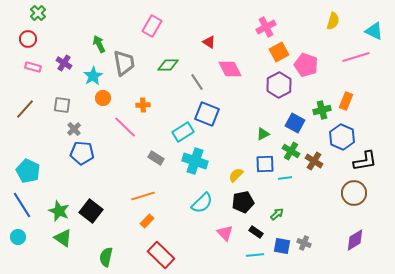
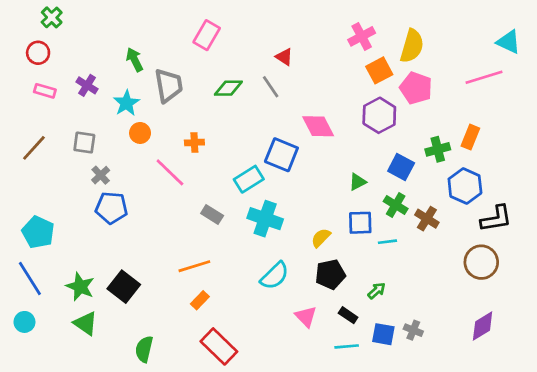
yellow semicircle: (333, 21) -> (412, 46), moved, size x1.4
pink diamond: (230, 69) -> (318, 126), moved
gray line: (197, 82) -> (271, 87), moved

